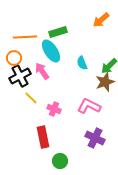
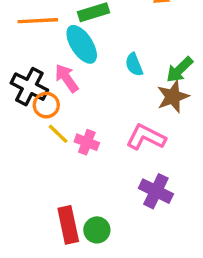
orange circle: (14, 58) -> (46, 105), moved
black cross: (20, 76) -> (29, 87), turned -35
yellow line: (31, 98) -> (58, 134), moved
red rectangle: (43, 137) -> (68, 225), moved

